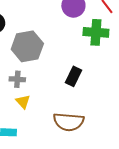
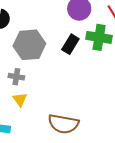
black rectangle: (74, 76) -> (70, 44), moved

